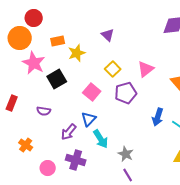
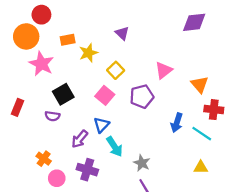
yellow square: (113, 69) -> (116, 70), moved
black square: (57, 79) -> (63, 94), moved
orange cross: (26, 145) -> (44, 159), moved

